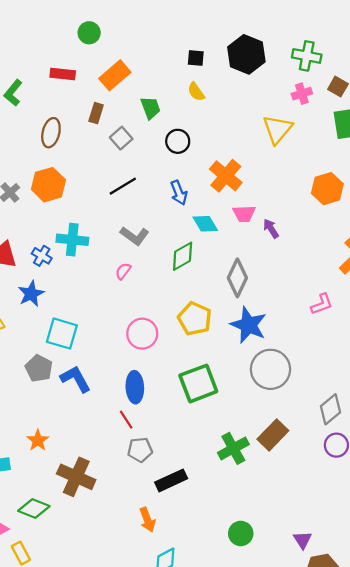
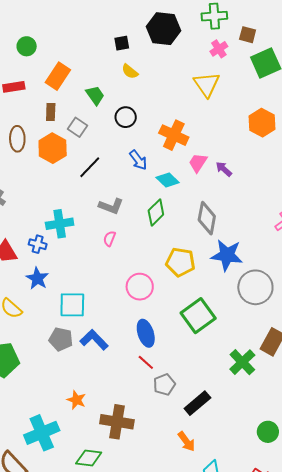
orange hexagon: (48, 185) -> (53, 148), moved
pink trapezoid: (244, 214) -> (198, 163), turned 140

